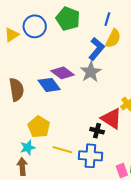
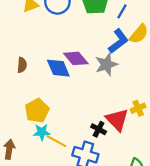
blue line: (107, 19) -> (122, 11), moved
brown semicircle: (16, 90) -> (22, 65), size x0.6
cyan star: (28, 148) -> (42, 132), moved

